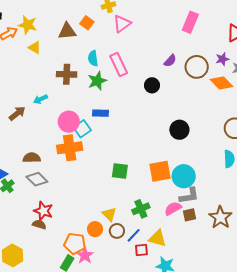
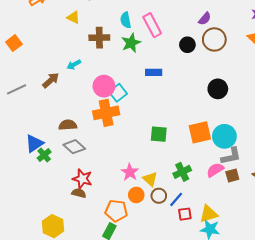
yellow triangle: (35, 48) -> (73, 17), moved
brown circle: (197, 67) -> (214, 39), moved
blue rectangle: (101, 113) -> (154, 72), moved
yellow triangle: (157, 238) -> (209, 214), moved, turned -30
pink star: (85, 255) -> (130, 172), moved

